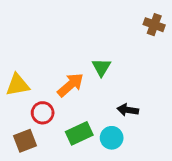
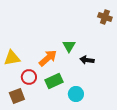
black arrow: (128, 110) -> (87, 60), moved
green rectangle: (79, 133) -> (54, 81), moved

